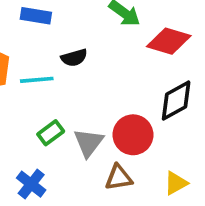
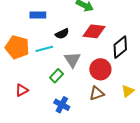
red diamond: (169, 41) -> (94, 31), moved
gray triangle: (89, 143) -> (72, 60), moved
blue cross: (31, 184) -> (62, 105), moved

